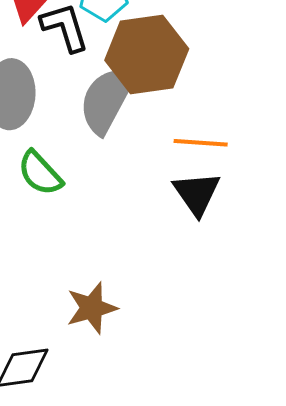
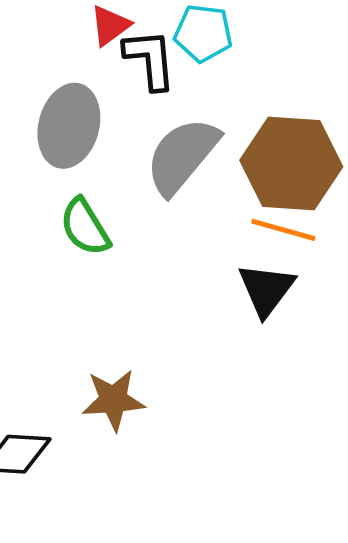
brown hexagon: (147, 55) -> (291, 164), moved

